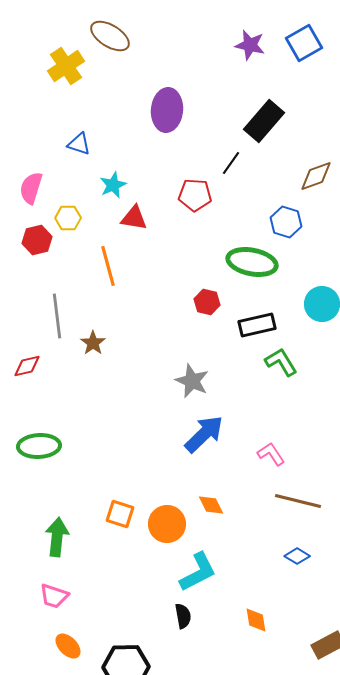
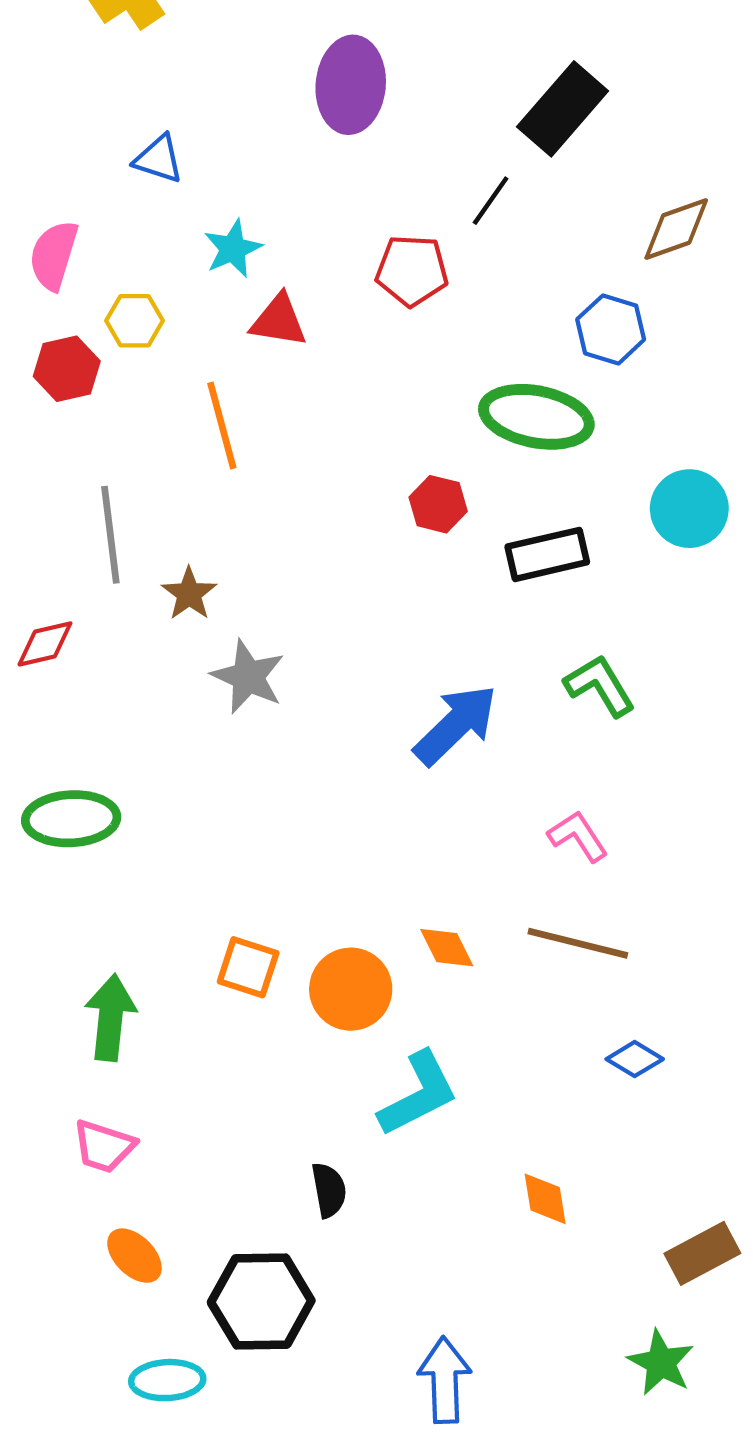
green L-shape: (281, 362) -> (600, 685), moved
gray star: (192, 381) -> (248, 677), moved
blue arrow: (204, 434) -> (456, 725), moved
brown line: (298, 501) -> (578, 943), moved
black semicircle: (183, 616) -> (329, 1190), moved

